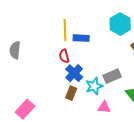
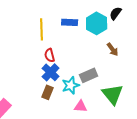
blue rectangle: (81, 38) -> (70, 22), moved
red semicircle: (64, 56) -> (50, 55), moved

